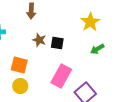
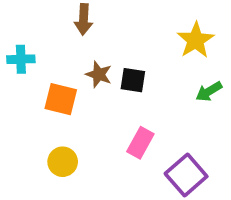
orange square: (19, 65) -> (61, 99), moved
pink rectangle: (61, 76) -> (140, 143), size x0.7

